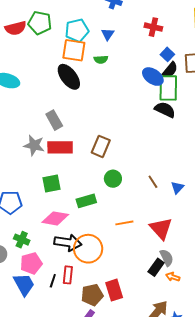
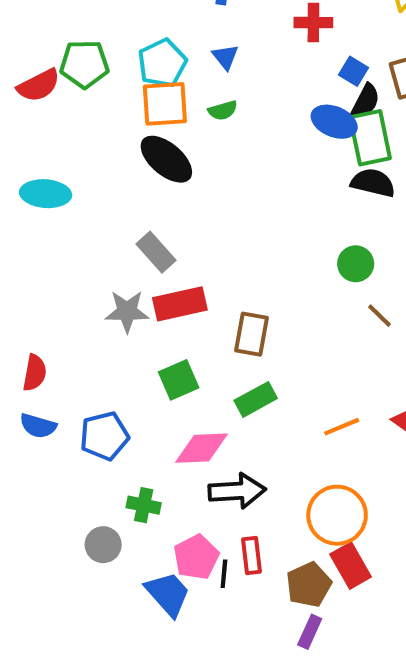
brown rectangle: (101, 146) -> (252, 334), moved
green circle: (113, 179) -> (356, 264), moved
brown line: (153, 182) -> (380, 316), moved
orange circle: (88, 249) -> (337, 515), moved
pink pentagon: (31, 263) -> (196, 557), moved

